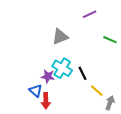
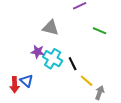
gray triangle: (60, 37) -> (51, 28), turned 36
purple star: (48, 76) -> (38, 52), moved
red arrow: (46, 101) -> (15, 85), moved

